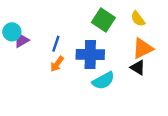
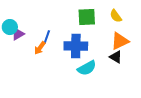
green square: (103, 20) -> (87, 17), turned -36
orange arrow: (57, 64) -> (40, 48), moved

